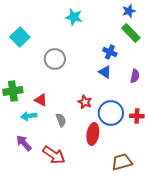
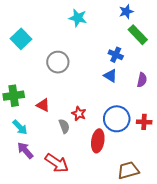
blue star: (129, 11) -> (126, 12), moved
red star: (85, 102) -> (79, 114), moved
cyan arrow: (29, 116) -> (20, 127), moved, turned -126

